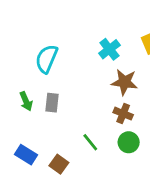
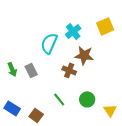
cyan semicircle: (47, 59) -> (49, 43), moved
gray rectangle: (52, 103) -> (31, 70), turned -32
brown cross: (123, 114) -> (69, 70), moved

